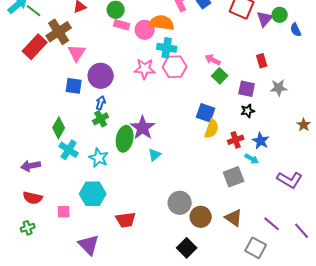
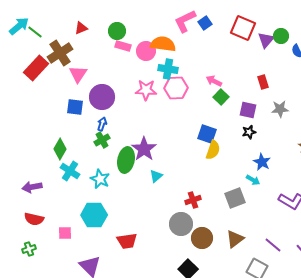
red cross: (236, 140) -> (193, 200), moved
brown triangle: (234, 218) -> (235, 239), turned 48

